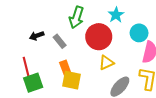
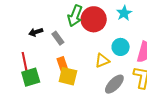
cyan star: (116, 15) -> (124, 13), moved
cyan circle: (139, 33) -> (121, 47), moved
red circle: (99, 37) -> (94, 19), moved

